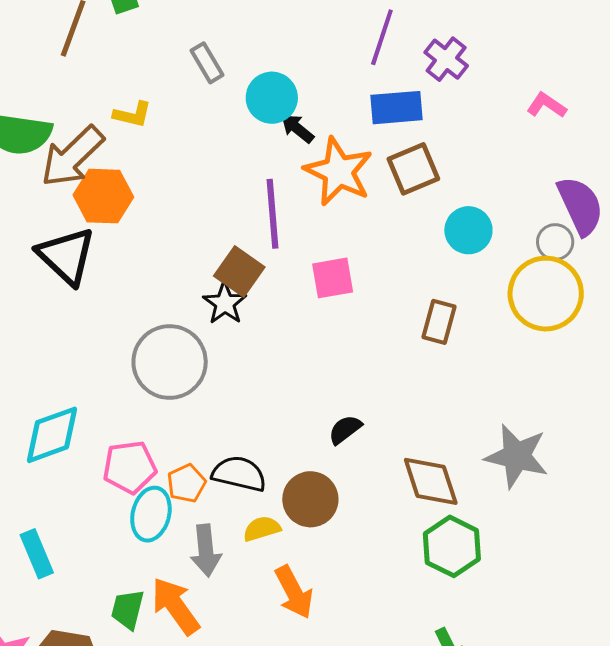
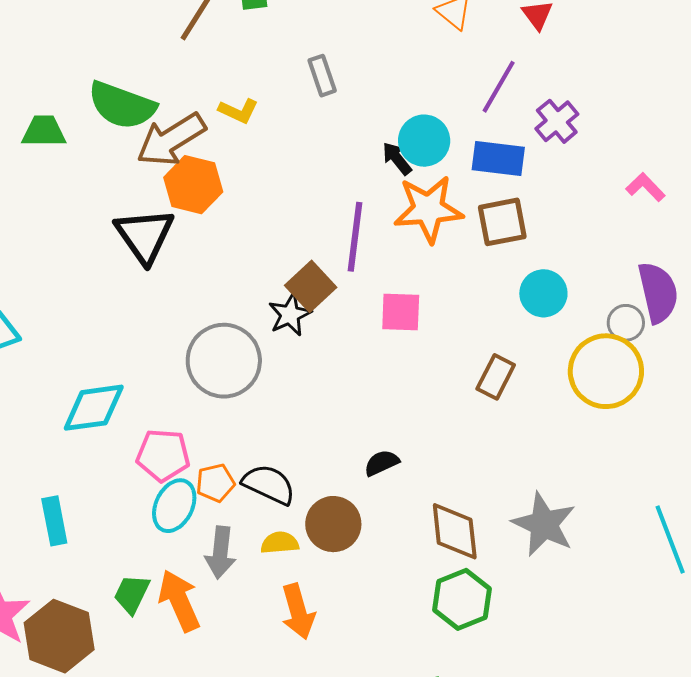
cyan circle: (272, 98) -> (424, 141), moved
orange star: (338, 172) -> (428, 209), turned 30

